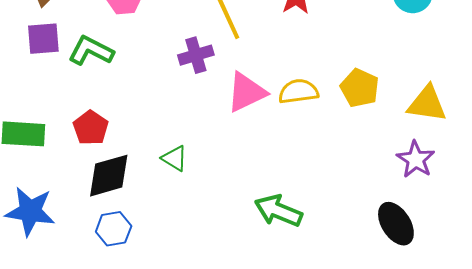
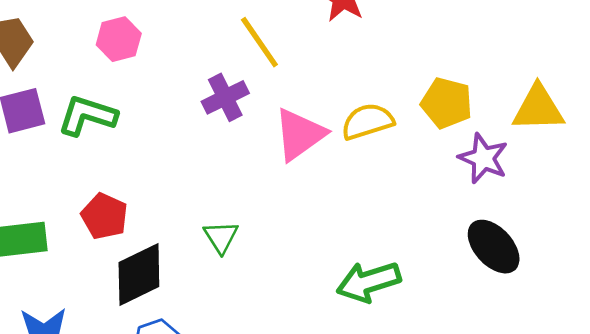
green triangle: (175, 158) -> (221, 237), turned 36
purple star: (416, 159) -> (483, 158), moved
green arrow: (278, 211) -> (369, 282), turned -30
black ellipse: (396, 224) -> (494, 247), moved

